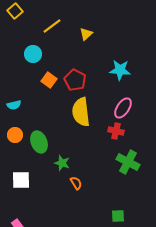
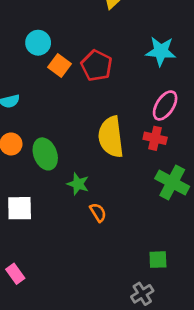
cyan circle: (33, 54) -> (38, 43), moved
yellow semicircle: (81, 112) -> (111, 137), moved

